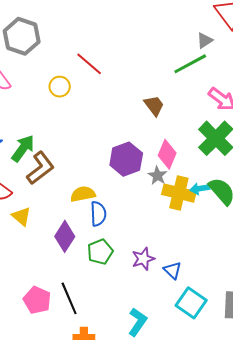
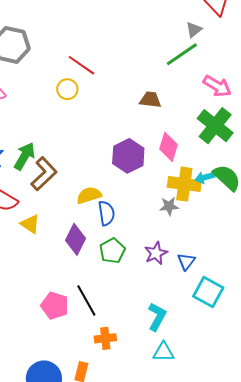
yellow circle: (60, 87) -> (67, 89), moved
brown trapezoid: (154, 106) -> (150, 100), turned -40
gray star: (157, 176) -> (169, 206), moved, turned -30
blue triangle: (172, 270) -> (186, 261), turned 30

